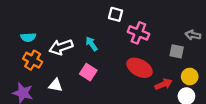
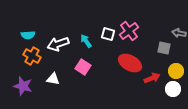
white square: (116, 14) -> (108, 34), moved
pink cross: (138, 33) -> (129, 31), turned 30

